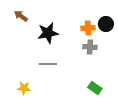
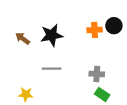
brown arrow: (21, 16) -> (23, 39), moved
gray cross: (90, 47) -> (97, 74), moved

